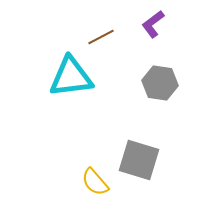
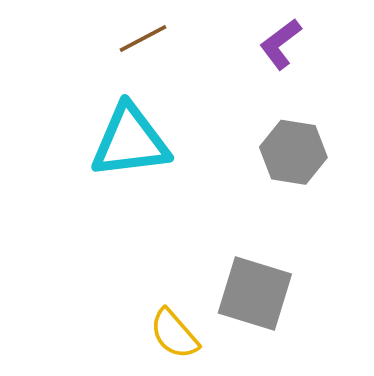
brown line: (101, 37) -> (143, 38), moved

